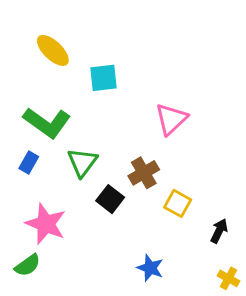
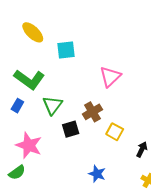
black square: (110, 199) -> (71, 129), turned 36

